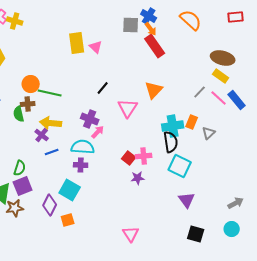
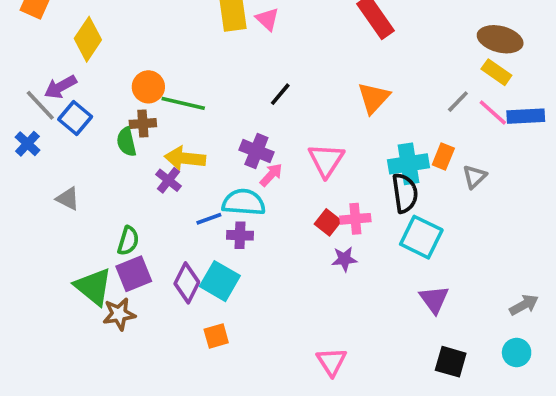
blue rectangle: (237, 100) -> (526, 116), turned -54
pink triangle: (128, 108) -> (326, 160), moved
blue line: (52, 152) -> (209, 219), moved
purple diamond: (50, 205) -> (187, 283), moved

